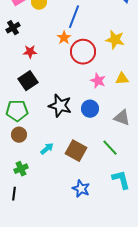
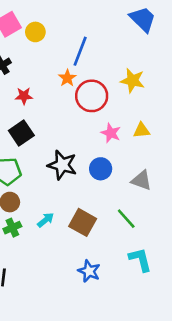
green cross: (21, 169) -> (12, 228), moved

